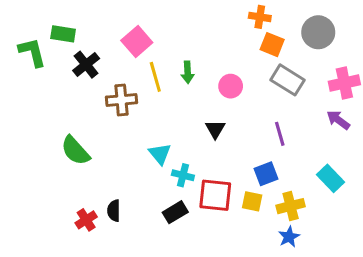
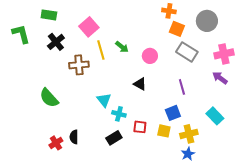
green rectangle: (63, 34) -> (49, 15), moved
green arrow: (188, 72) -> (122, 47), turned -48
black triangle: (215, 129) -> (140, 84), turned -32
red square: (215, 195) -> (140, 127), size x0.6

